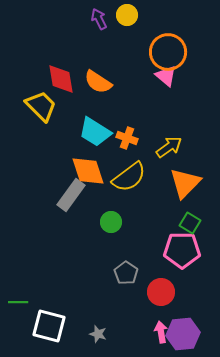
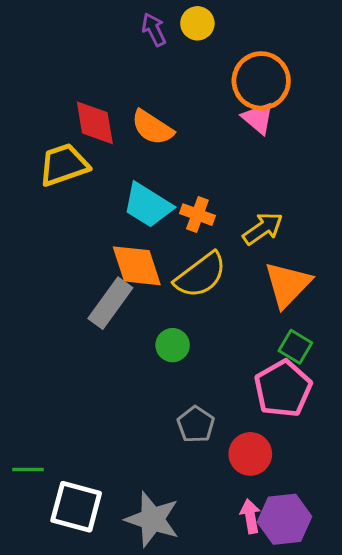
yellow trapezoid: (41, 106) -> (64, 165), turned -64
pink pentagon: (182, 250) -> (283, 389), turned -30
gray star: (98, 334) -> (152, 519), size x2.0

